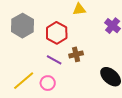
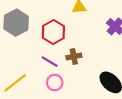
pink circle: (48, 83) -> (55, 83), moved

